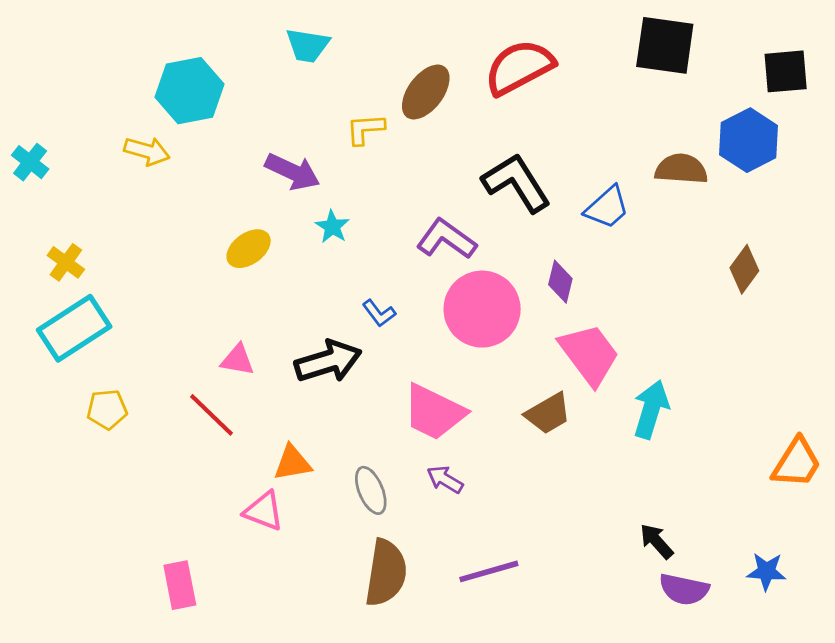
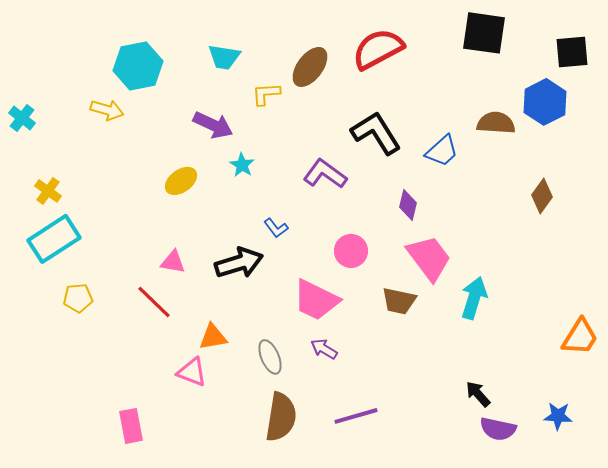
cyan trapezoid: (308, 45) -> (224, 57), moved
pink circle: (482, 309) -> (351, 251), moved, size x0.6
brown trapezoid: (548, 413) -> (399, 301), turned 42

